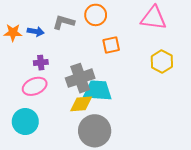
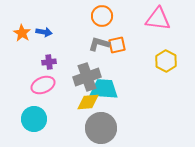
gray L-shape: (64, 22) -> (99, 44), moved
orange star: (13, 33) -> (22, 33), turned 30

